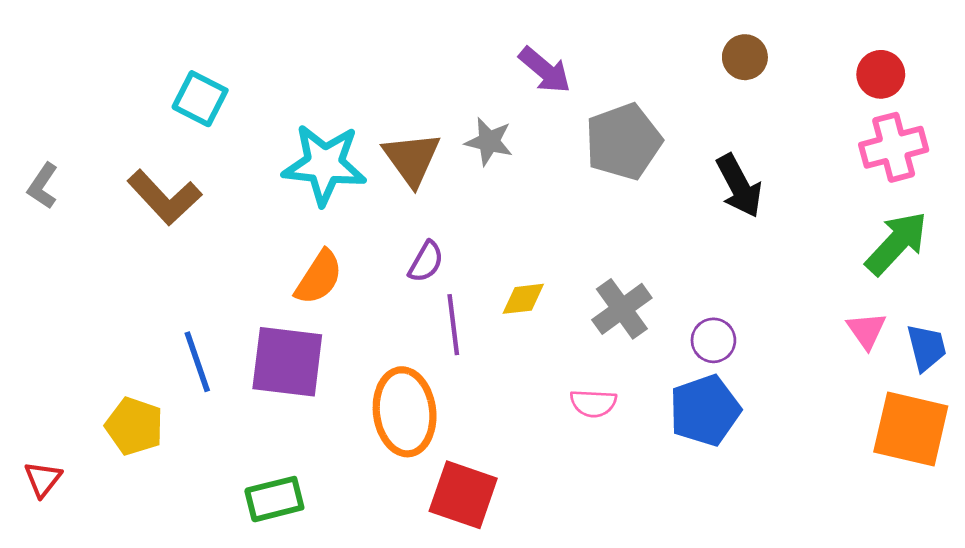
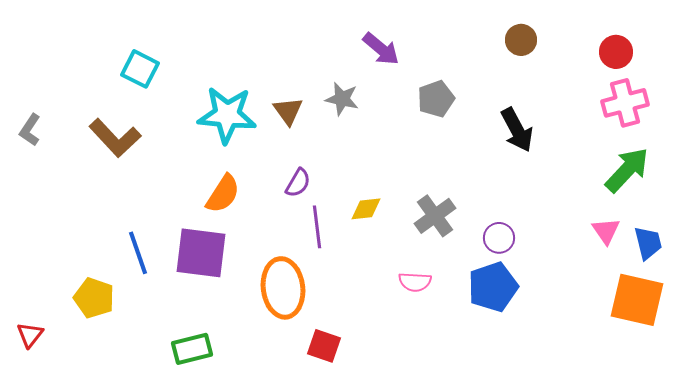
gray pentagon: (623, 142) -> (436, 99), size x0.7
brown triangle: (412, 159) -> (288, 111), size x0.7
red square: (463, 495) -> (324, 346), size x0.7

